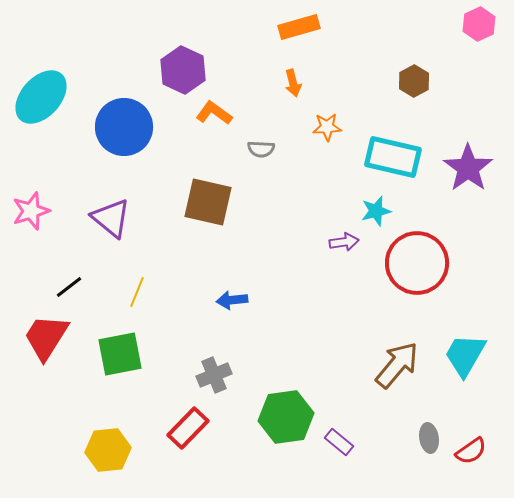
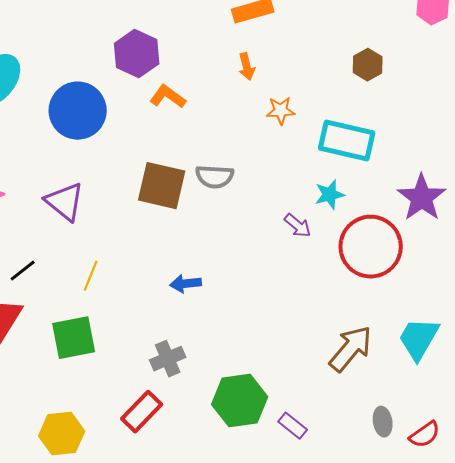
gray semicircle: (261, 149) -> (215, 177), moved, size x1.4
purple star: (468, 168) -> (422, 198), moved
purple arrow: (344, 242) -> (298, 226), turned 48

